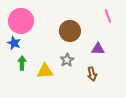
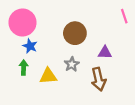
pink line: (108, 16) -> (124, 16), moved
blue star: (14, 43) -> (30, 46), moved
brown arrow: (92, 74) -> (99, 79), size x1.5

